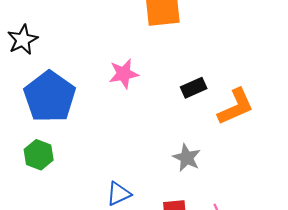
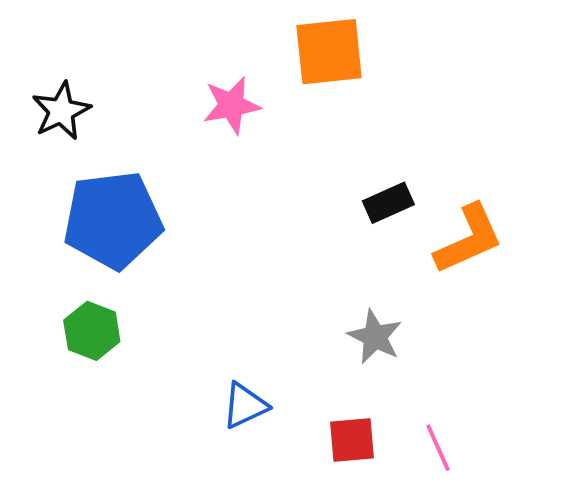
pink star: (124, 74) -> (231, 105), moved
blue pentagon: (50, 97) -> (113, 220), turned 30

